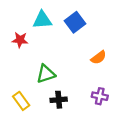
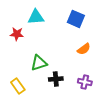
blue square: (75, 22) -> (76, 19), moved, turned -30
black cross: (59, 100) -> (56, 79), moved

